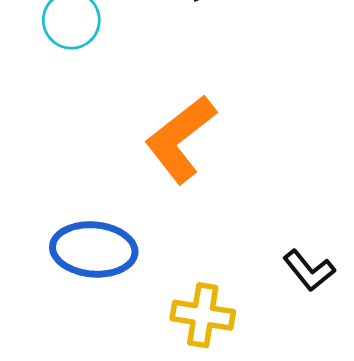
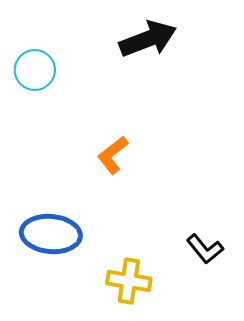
orange L-shape: (180, 139) -> (113, 155), size x0.6

